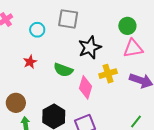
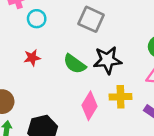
cyan circle: (37, 30) -> (37, 19), moved
green semicircle: (63, 70) -> (75, 64), moved

